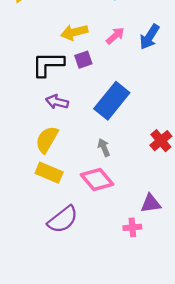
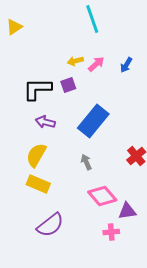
yellow arrow: (74, 32) -> (75, 61), moved, size x0.7
blue arrow: (150, 37) -> (126, 65), size x0.7
pink diamond: (97, 179) -> (102, 196), moved

